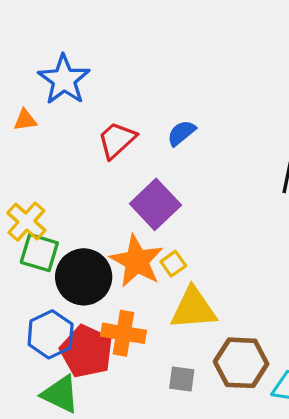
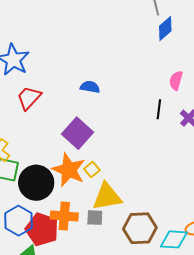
blue semicircle: (181, 133) -> (90, 87), turned 54
red trapezoid: (117, 140) -> (29, 98), moved
gray square: (182, 379) -> (95, 218), moved

